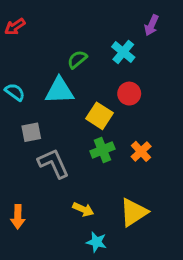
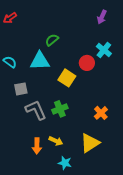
cyan cross: (123, 52) -> (104, 50), moved
green cross: (102, 150) -> (60, 109), moved
orange cross: (141, 151) -> (101, 113), moved
orange arrow: (18, 217) -> (37, 146), moved

